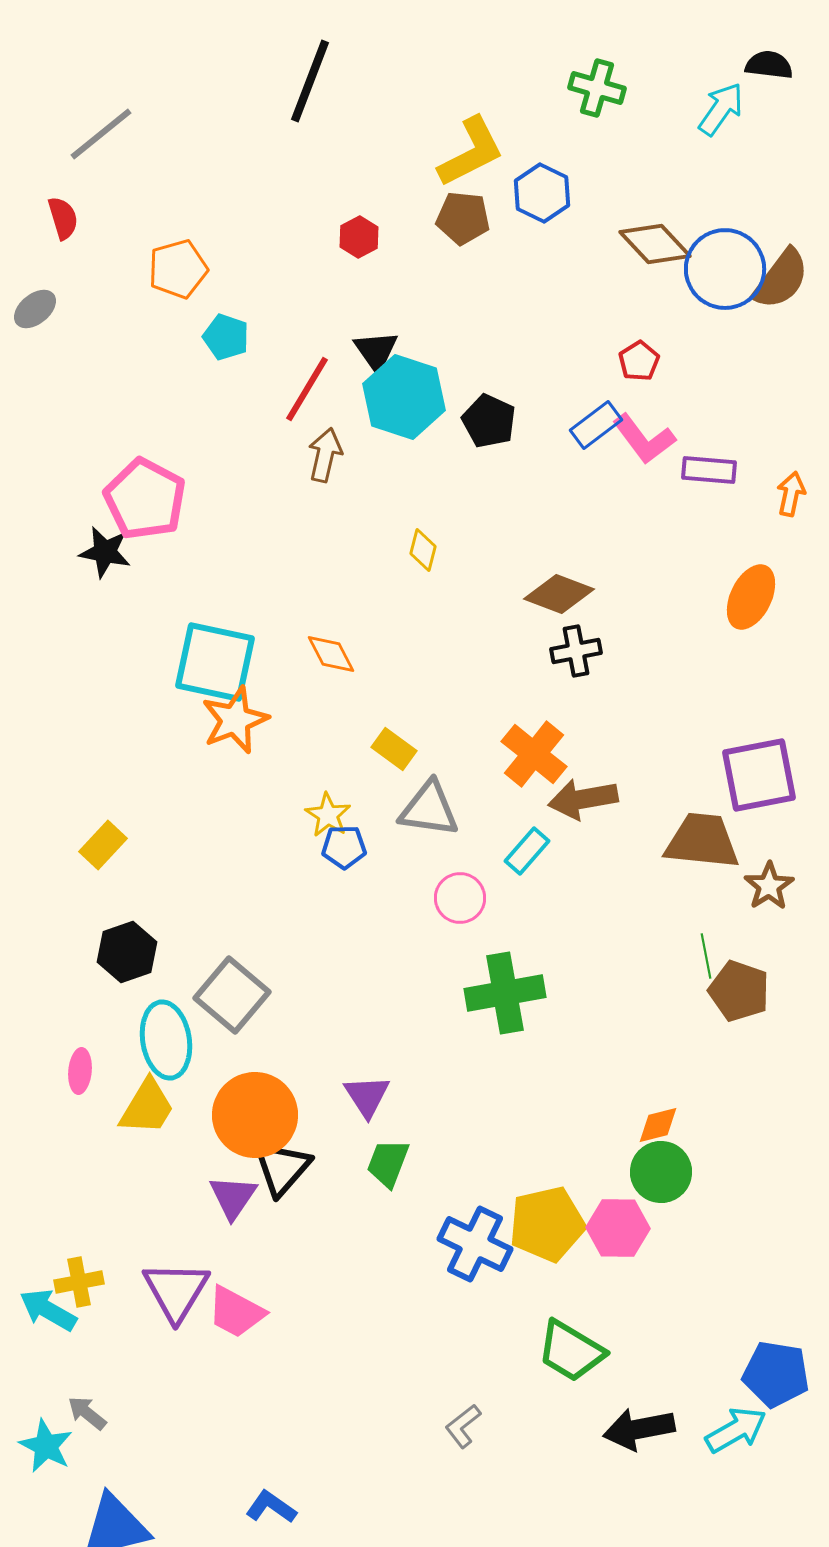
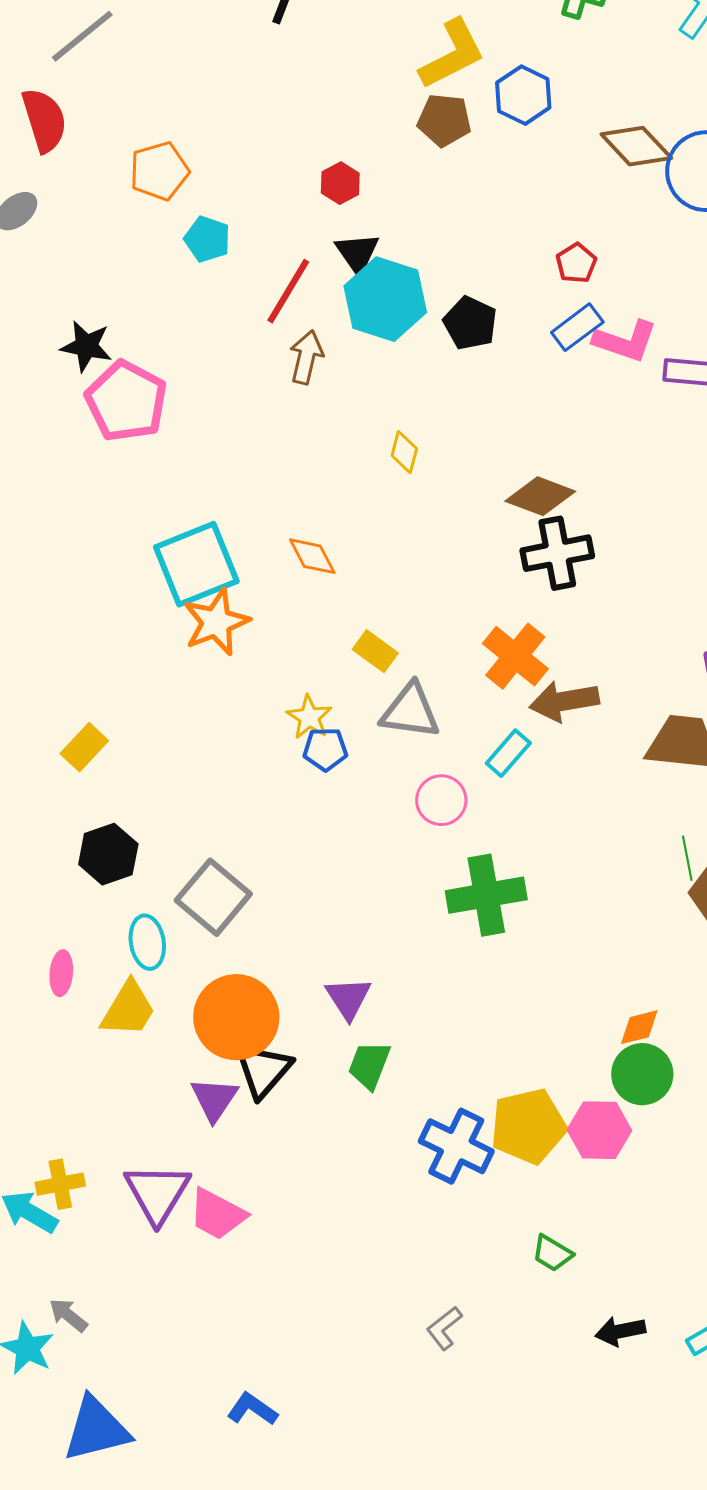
red semicircle: (63, 218) -> (44, 120), size x1.5
red hexagon: (359, 237) -> (340, 183), moved
red pentagon: (639, 361) -> (576, 263), moved
pink L-shape: (644, 439) -> (625, 341), turned -34
black star: (105, 552) -> (86, 346), moved
black cross: (576, 651) -> (557, 553), size x1.4
cyan square: (215, 662) -> (196, 564), turned -34
cyan ellipse: (166, 1040) -> (147, 942), size x0.7
green trapezoid: (571, 1351) -> (552, 1253), size x0.6
black arrow: (639, 1429) -> (620, 1331), size x0.7

